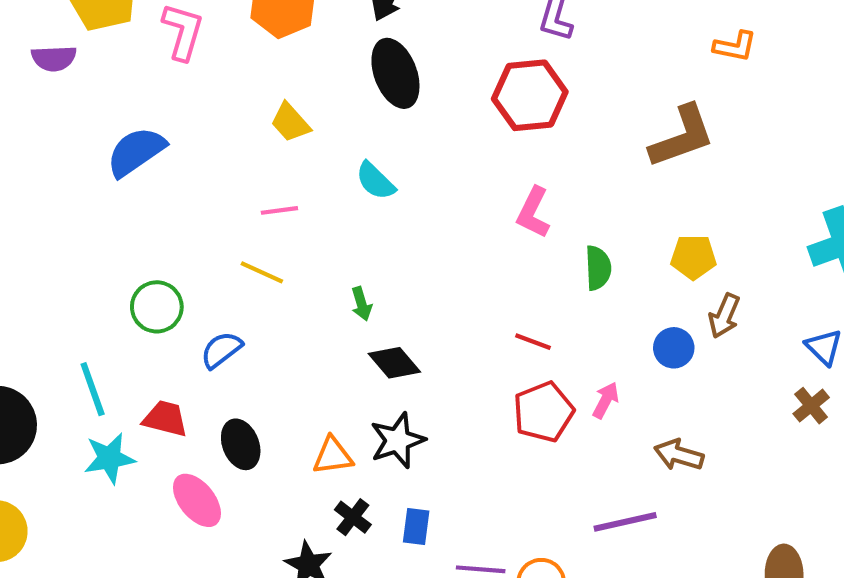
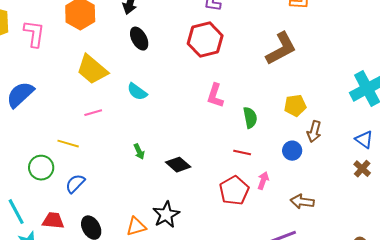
black ellipse: (395, 73) -> (139, 39), size x0.7
yellow trapezoid: (290, 122) -> (92, 70), size x1.6
yellow line: (262, 272) -> (68, 144), moved
red line: (533, 342) -> (242, 153), moved
black diamond: (394, 363) -> (178, 165), moved

